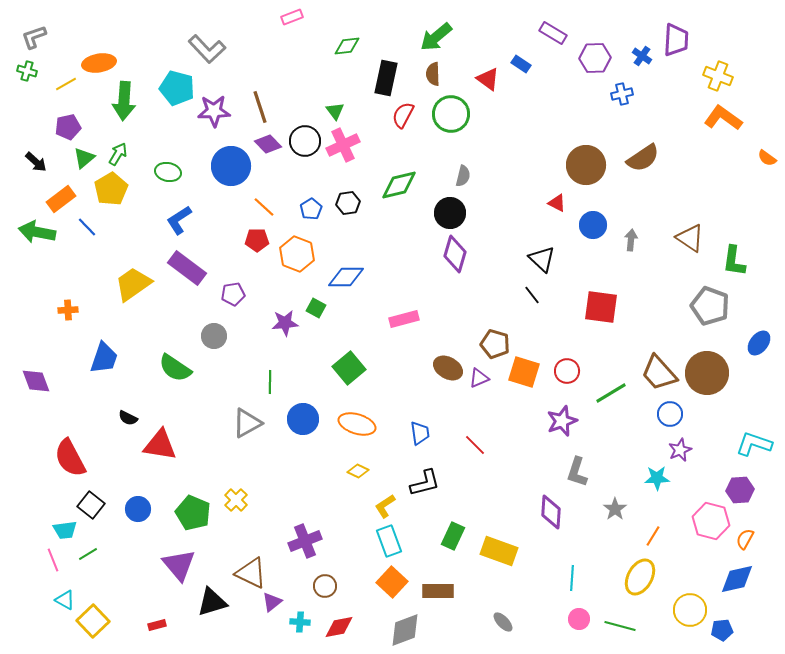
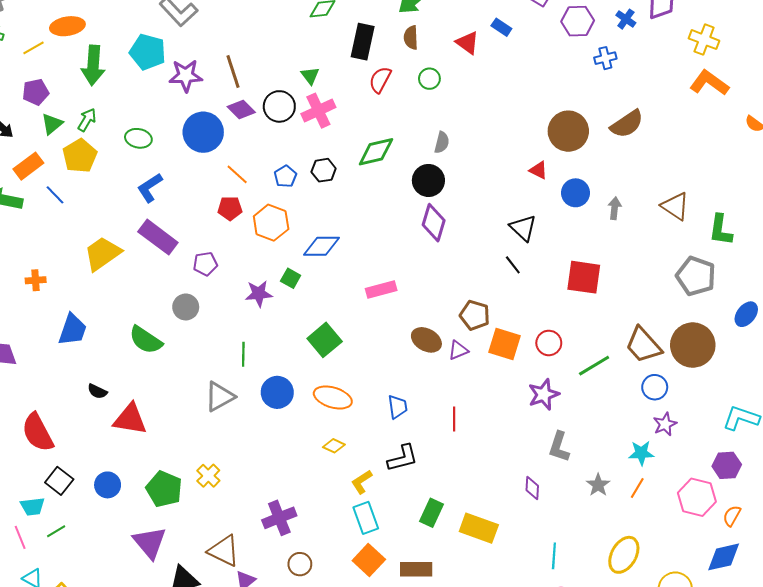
green circle: (451, 114) -> (429, 79), size x0.6
red line: (475, 445) -> (454, 419), turned 45
purple diamond: (551, 512) -> (532, 488), size x0.7
orange line: (653, 536) -> (637, 488), moved

